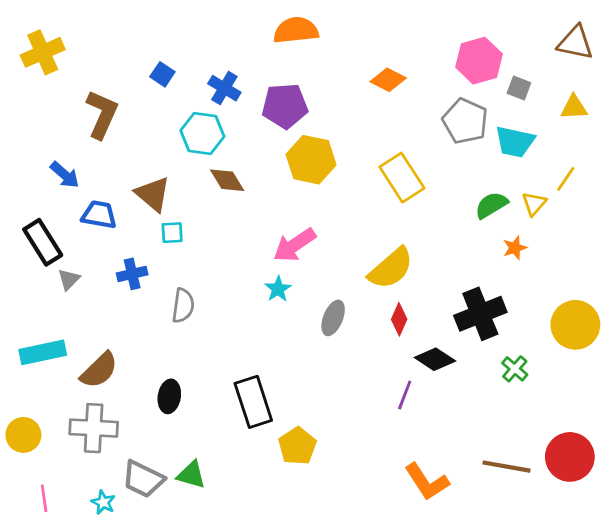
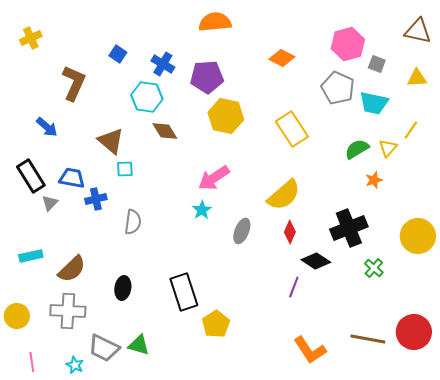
yellow cross: (43, 52) -> (31, 38), size x0.7
blue trapezoid: (99, 215) -> (72, 178), moved
cyan rectangle: (43, 352) -> (31, 256), size x0.7

